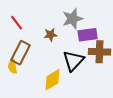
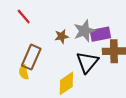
gray star: (73, 19) -> (84, 31), moved
red line: (17, 23) -> (24, 16), moved

